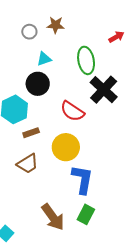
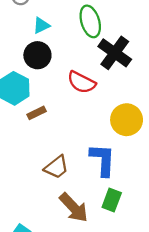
yellow circle: (66, 147) -> (127, 120), moved
brown trapezoid: (28, 164) -> (56, 167), moved

